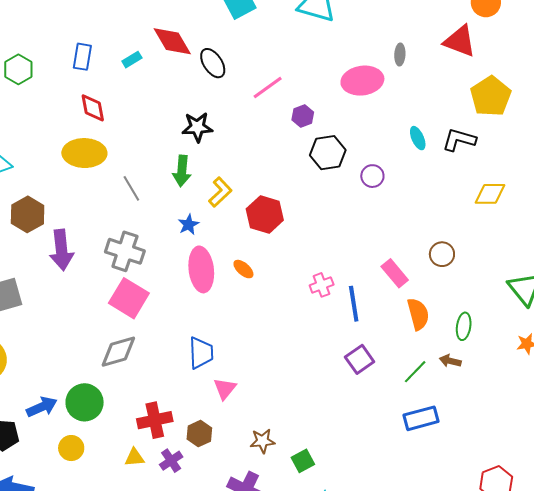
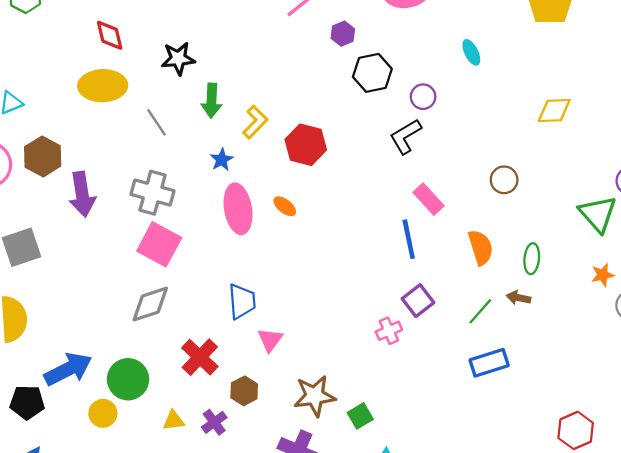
black star: (197, 127) -> (178, 59), moved
black L-shape: (459, 140) -> (405, 136), moved, turned -44
pink rectangle: (395, 273) -> (428, 199), moved
pink cross: (322, 285) -> (389, 331), moved
green circle: (85, 402) -> (128, 379), moved
blue arrow: (42, 407) -> (68, 369), size x1.4
red cross: (155, 420) -> (200, 357), moved, turned -32
brown star: (263, 441) -> (315, 396), size x1.5

